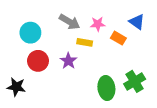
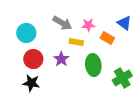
black star: (16, 87) -> (31, 83), moved
green ellipse: (106, 88) -> (93, 65), moved

